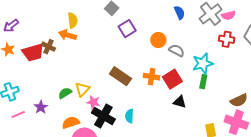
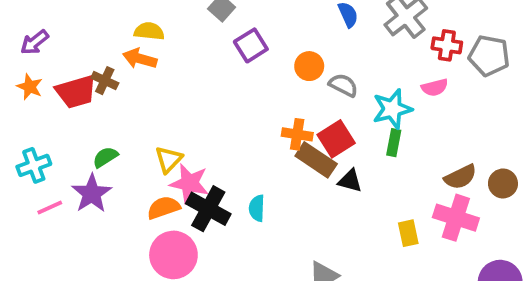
pink semicircle: (228, 15) -> (435, 87), moved
yellow semicircle: (73, 20) -> (149, 31), turned -77
red cross: (227, 39) -> (447, 45), moved
brown rectangle: (120, 76) -> (316, 160), moved
green semicircle: (65, 93) -> (105, 157), moved
pink star: (93, 102) -> (189, 183), size x1.5
purple star: (41, 107) -> (92, 193), size x1.5
orange semicircle: (71, 123) -> (164, 208), moved

